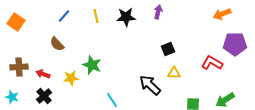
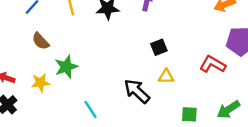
brown semicircle: (57, 44) -> (41, 41), moved
green star: (92, 65) -> (66, 67), turned 30

